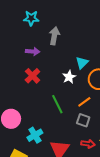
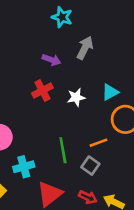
white star: (69, 77) -> (76, 97), moved
green line: (57, 104) -> (63, 150), moved

